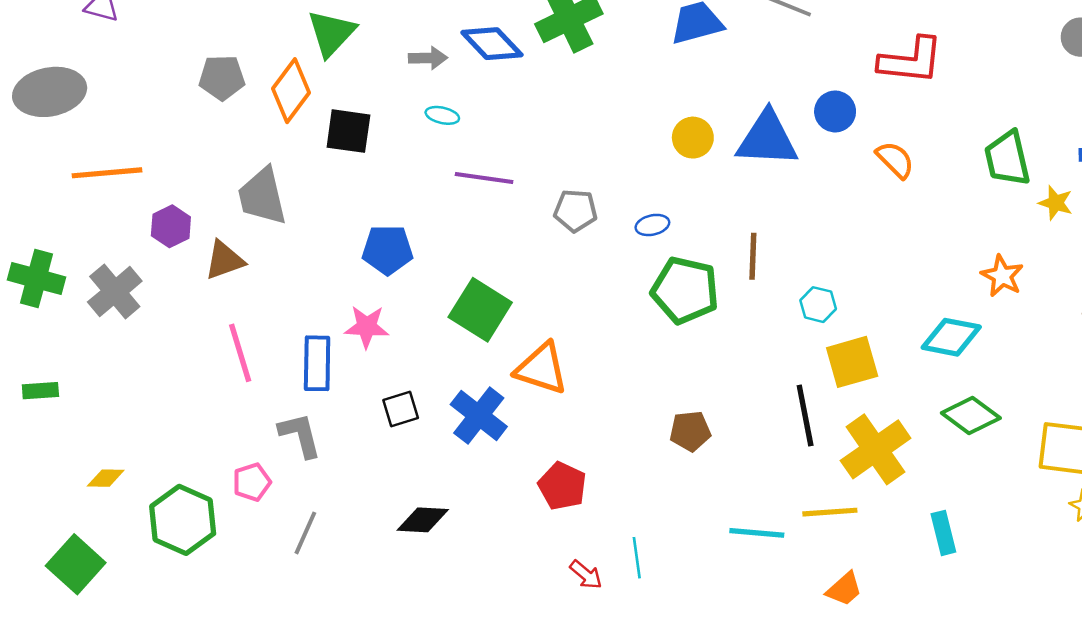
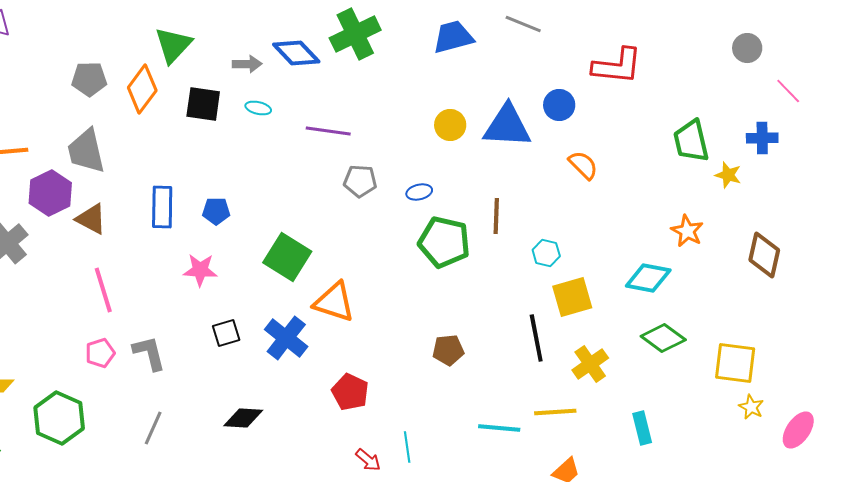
black square: (348, 131) -> (203, 104), moved
orange semicircle: (895, 160) -> (583, 165), moved
purple line: (484, 178) -> (328, 131), moved
gray trapezoid: (262, 196) -> (86, 151), moved
purple hexagon: (171, 226) -> (50, 193), size x1.4
blue pentagon: (388, 250) -> (216, 211), size x0.7
brown triangle: (224, 260) -> (91, 219), turned 48
blue rectangle: (317, 363) -> (162, 207), moved
yellow cross: (876, 449) -> (590, 364), size x0.7
pink pentagon: (252, 482) -> (100, 353), moved

